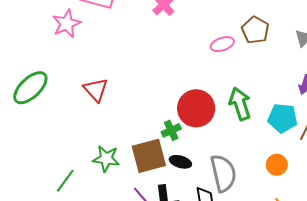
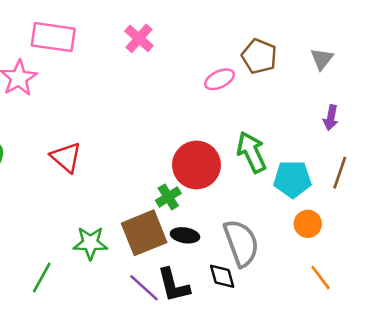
cyan pentagon: (283, 118) -> (292, 179), moved

